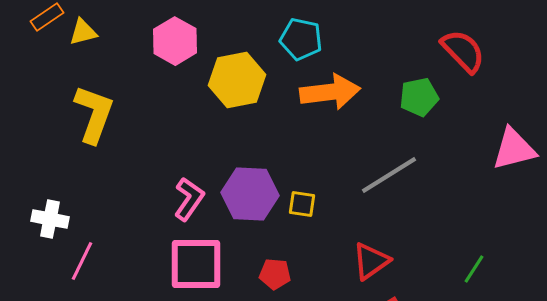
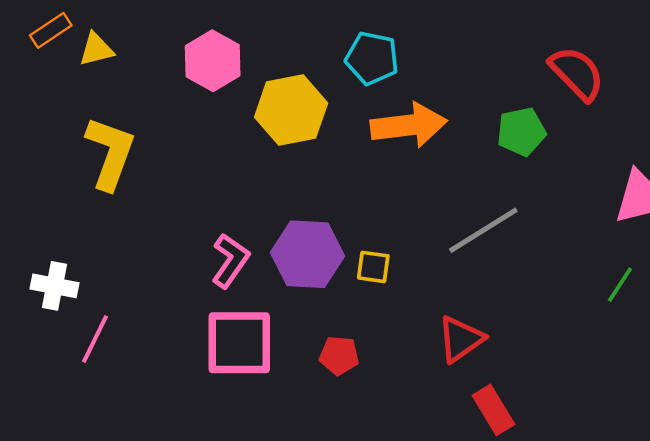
green line: (474, 269) -> (620, 285), moved

